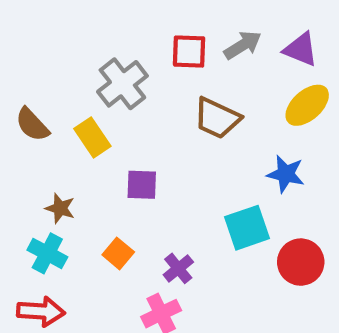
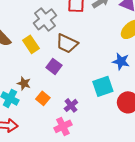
brown trapezoid: (217, 118) -> (67, 43), moved
purple square: (142, 185) -> (54, 66), turned 35
brown star: (60, 208) -> (24, 83), moved

